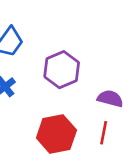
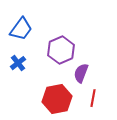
purple semicircle: (110, 99) -> (81, 73), moved, turned -84

